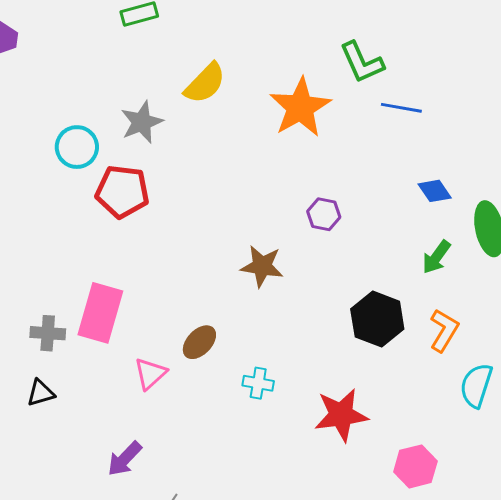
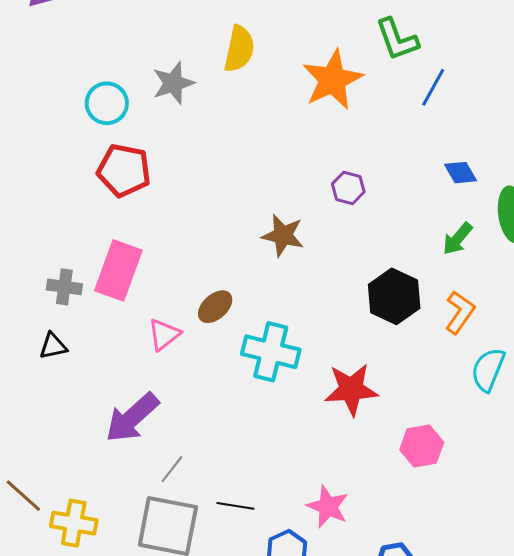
yellow semicircle: (205, 83) -> (239, 49), turned -36
blue line: (401, 108) -> (433, 87), turned -75
red pentagon: (122, 192) -> (124, 170), moved
cyan cross: (258, 383) -> (271, 352), size x1.8
purple arrow: (125, 459) -> (132, 418), size x1.5

